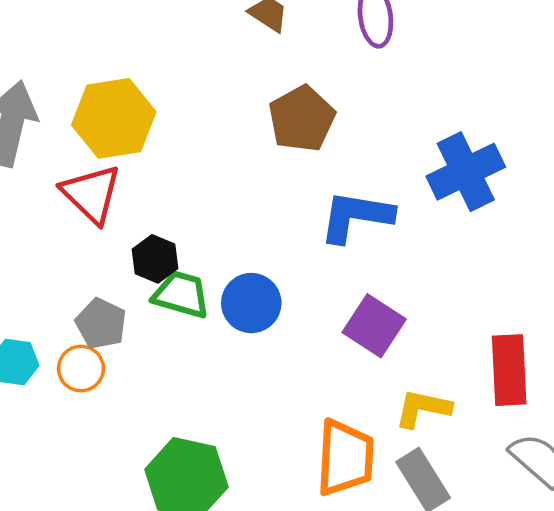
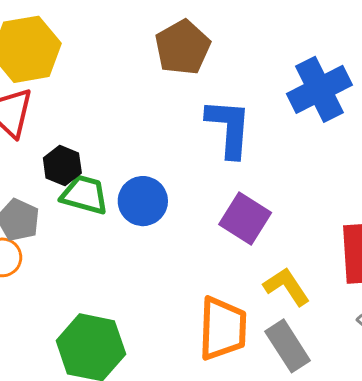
blue L-shape: (356, 216) -> (229, 128), turned 86
yellow L-shape: (423, 408) -> (287, 287), turned 45

